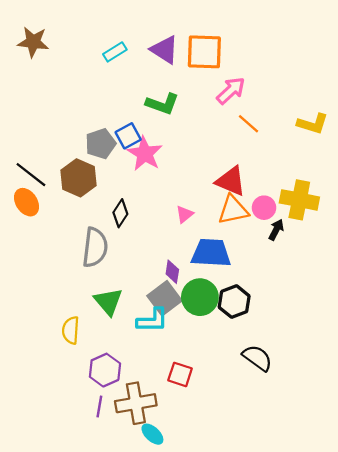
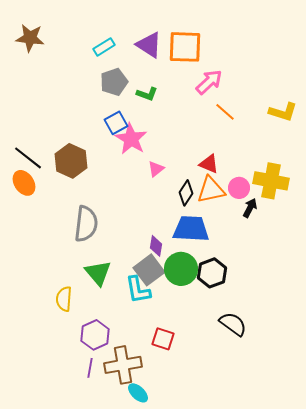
green L-shape: (162, 104) -> (147, 94), size x0.7
gray pentagon: (101, 144) -> (114, 82), moved
red triangle: (231, 181) -> (209, 164), size x0.7
black diamond: (120, 213) -> (186, 193), moved
pink triangle: (184, 214) -> (156, 169), moved
cyan L-shape: (152, 320) -> (138, 290), turned 80

